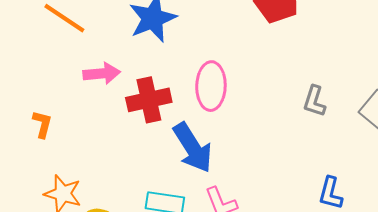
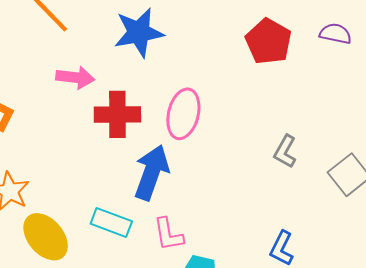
blue arrow: (193, 148) -> (152, 172), turned -140

